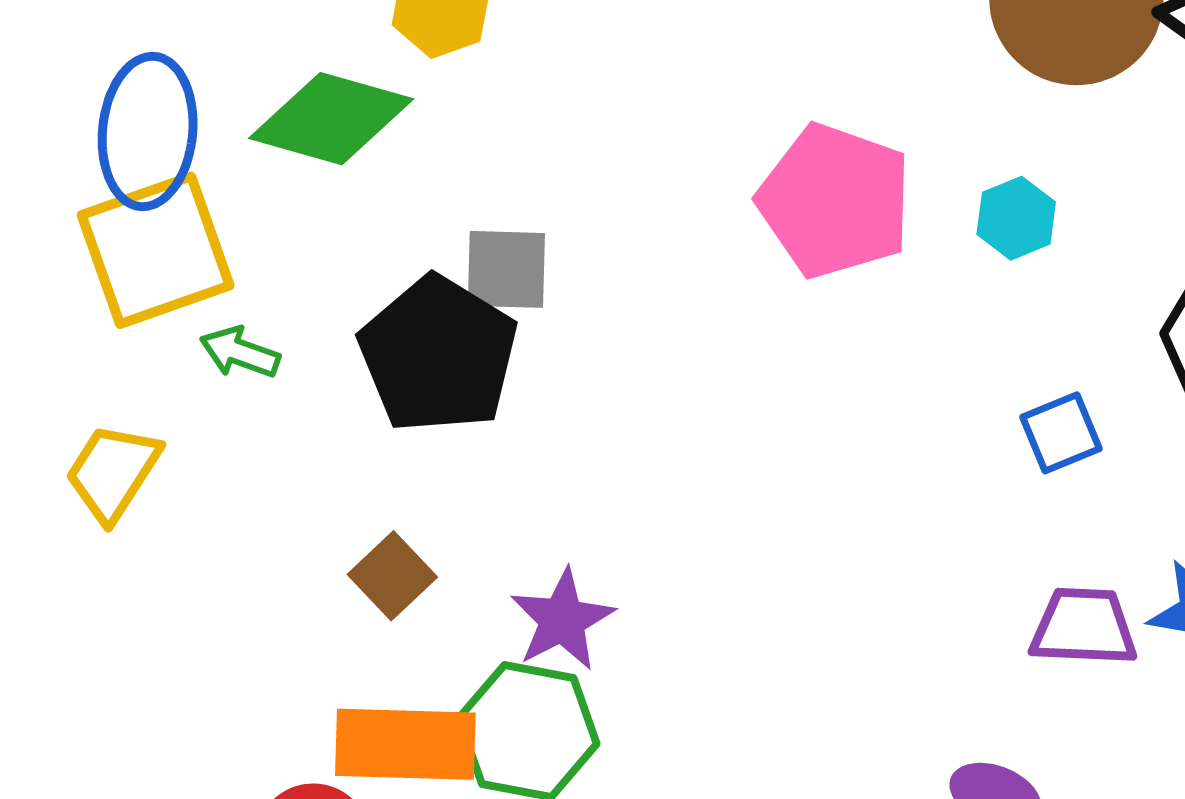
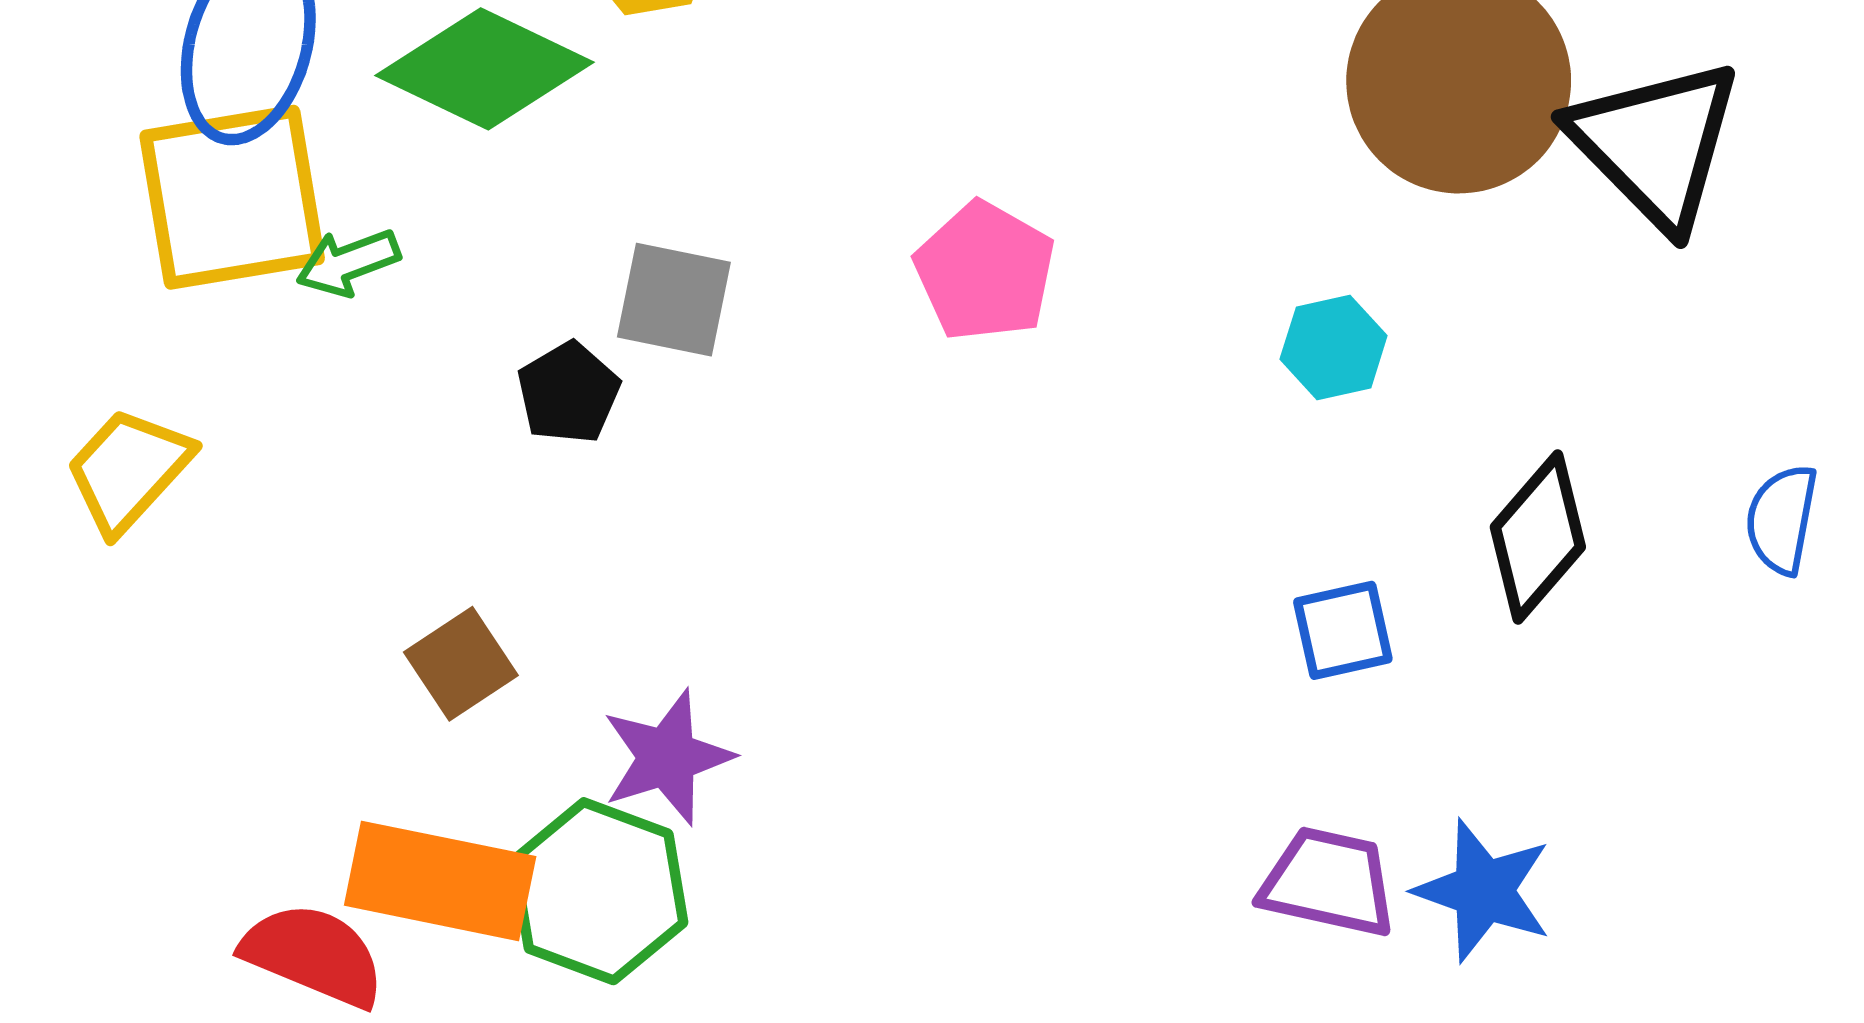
pink pentagon: (835, 201) -> (985, 271), moved, size x0.7
green arrow: (240, 352) -> (348, 262), moved, turned -50
black pentagon: (438, 355) -> (568, 393), size x0.5

